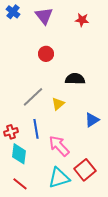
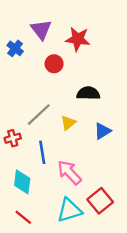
blue cross: (13, 12) -> (15, 48), moved
purple triangle: (44, 16) -> (41, 30), moved
red star: (82, 20) -> (78, 39), moved, size x1.5
blue triangle: (92, 120) -> (102, 131), moved
red cross: (11, 132) -> (13, 138), moved

